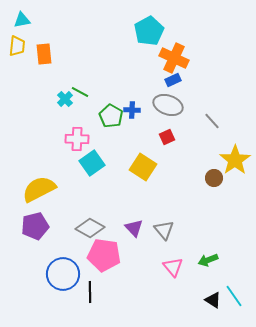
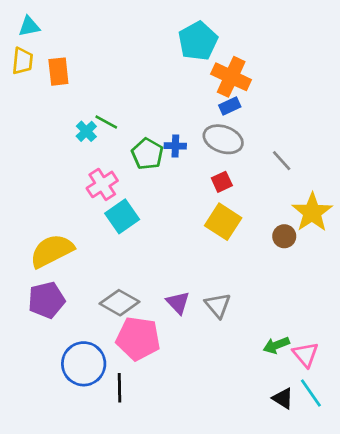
pink cross: (77, 139) -> (102, 184), turned -35
yellow square: (143, 167) -> (223, 222), moved
pink triangle: (173, 267) -> (306, 354), moved

